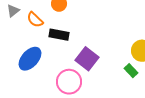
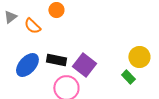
black rectangle: (59, 35) -> (56, 60), moved

